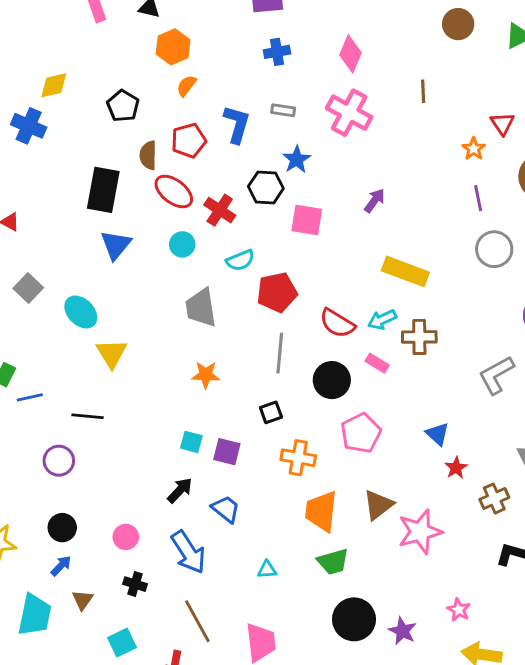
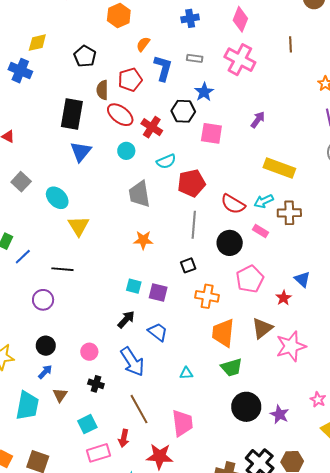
orange semicircle: (186, 86) -> (143, 44), moved
blue line: (30, 397) -> (23, 257), turned -30
red star: (456, 468) -> (284, 298), moved

